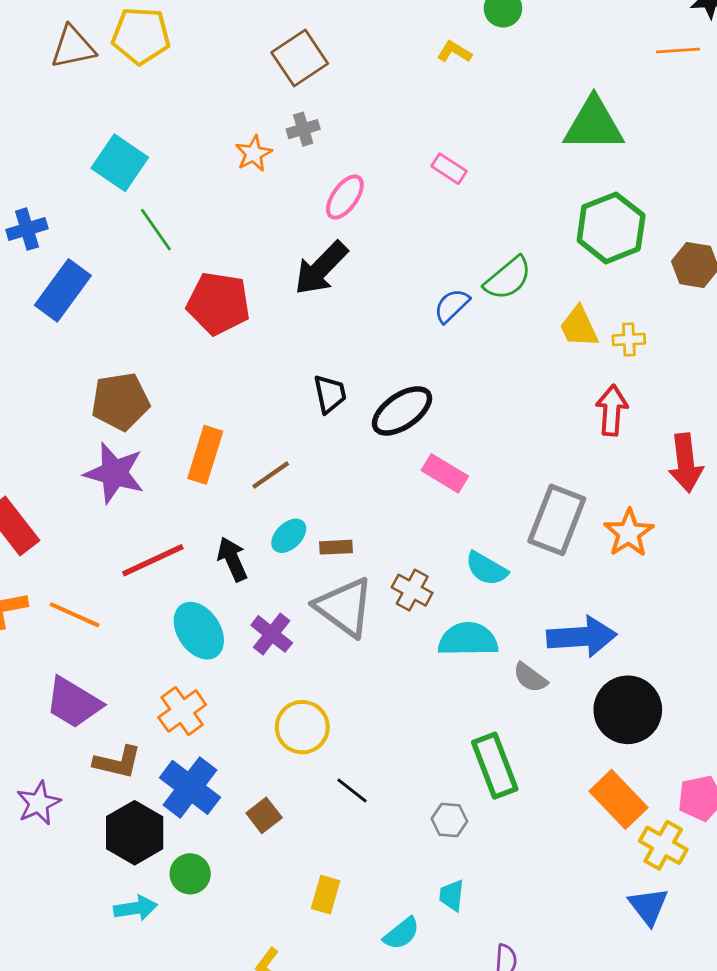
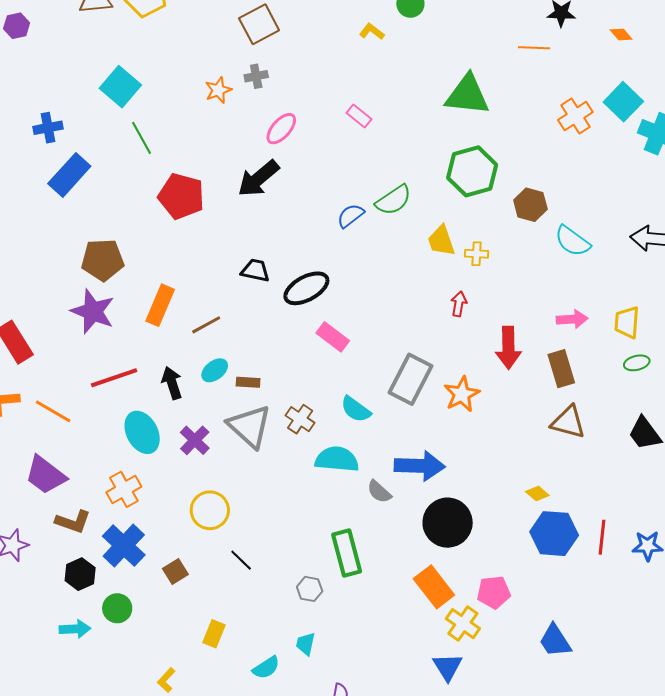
black trapezoid: (330, 394) -> (255, 270), turned -72
red arrow: (612, 410) -> (459, 304), size x0.7
black hexagon: (135, 833) -> (80, 574), size x0.7

